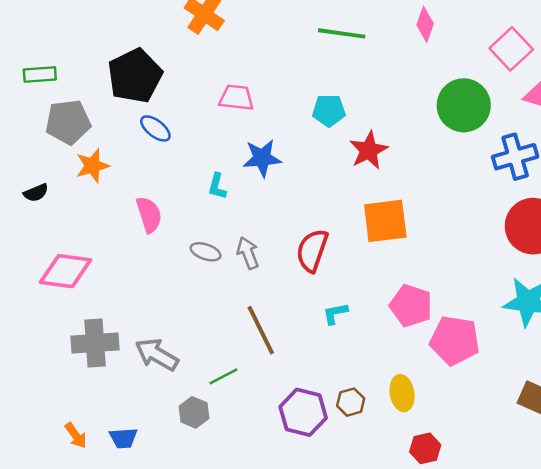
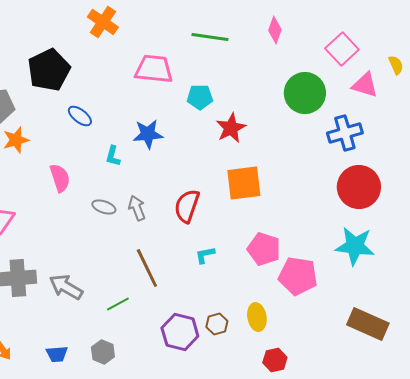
pink trapezoid: (236, 98) -> (154, 69), moved, size x1.4
blue ellipse: (155, 128) -> (80, 116), moved
gray hexagon: (194, 412) -> (103, 352), moved
blue trapezoid: (123, 438) -> (57, 354), moved

